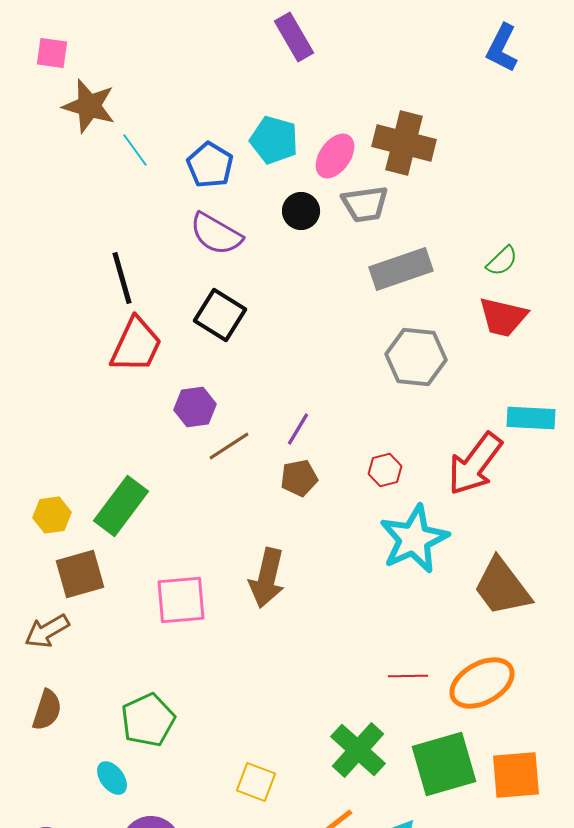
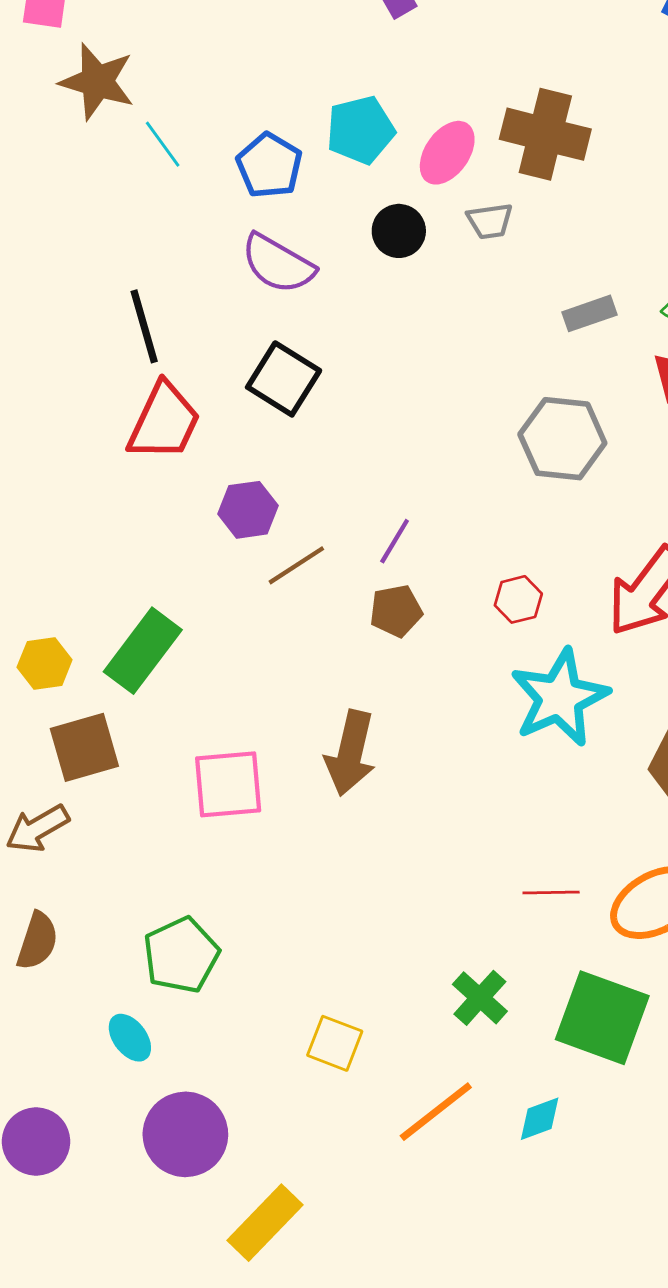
cyan pentagon: (274, 140) -> (360, 130), turned -30
gray trapezoid: (365, 204) -> (490, 221), size x0.7
gray rectangle: (401, 269) -> (589, 313), moved, size x0.6
green cross: (358, 750) -> (480, 998), size x0.7
green square: (444, 764) -> (602, 1018), turned 36

